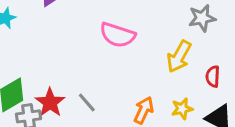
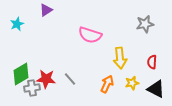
yellow arrow: (179, 56) -> (120, 58), moved, turned -35
red star: (50, 103) -> (46, 79), turned -30

